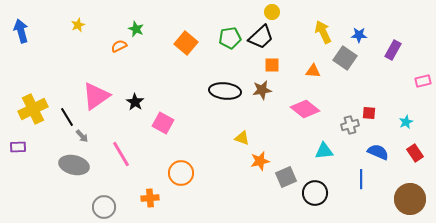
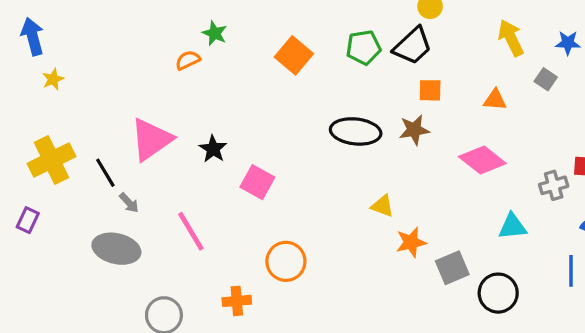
yellow star: (78, 25) -> (53, 79), moved
gray square: (345, 58) -> (546, 79), size x0.6
purple rectangle: (18, 147) -> (28, 220), turned -63

